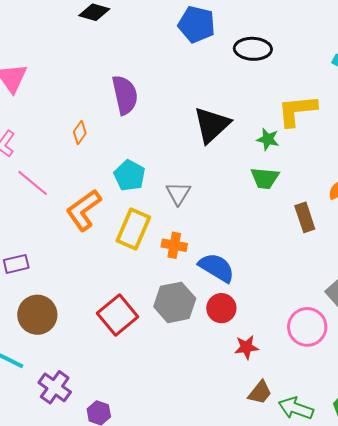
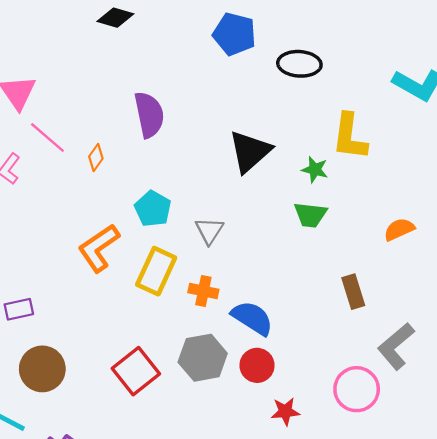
yellow L-shape: (297, 110) -> (350, 137), turned -78
pink line: (33, 183) -> (47, 137), moved
brown rectangle: (305, 217) -> (353, 292), moved

